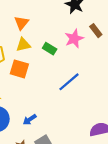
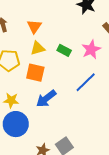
pink star: (74, 39) -> (91, 49), moved
blue arrow: (30, 120) -> (46, 99), moved, size x1.5

